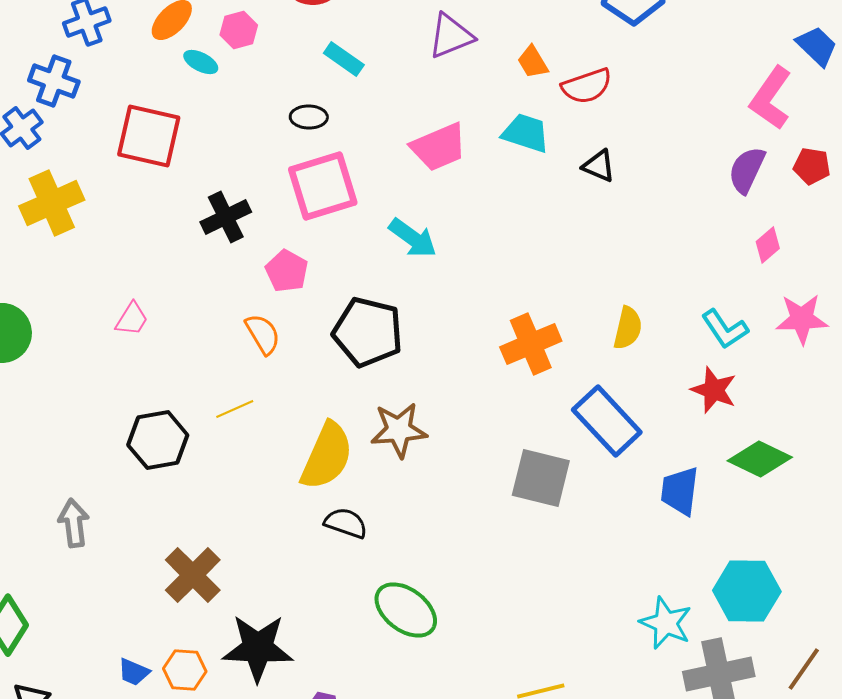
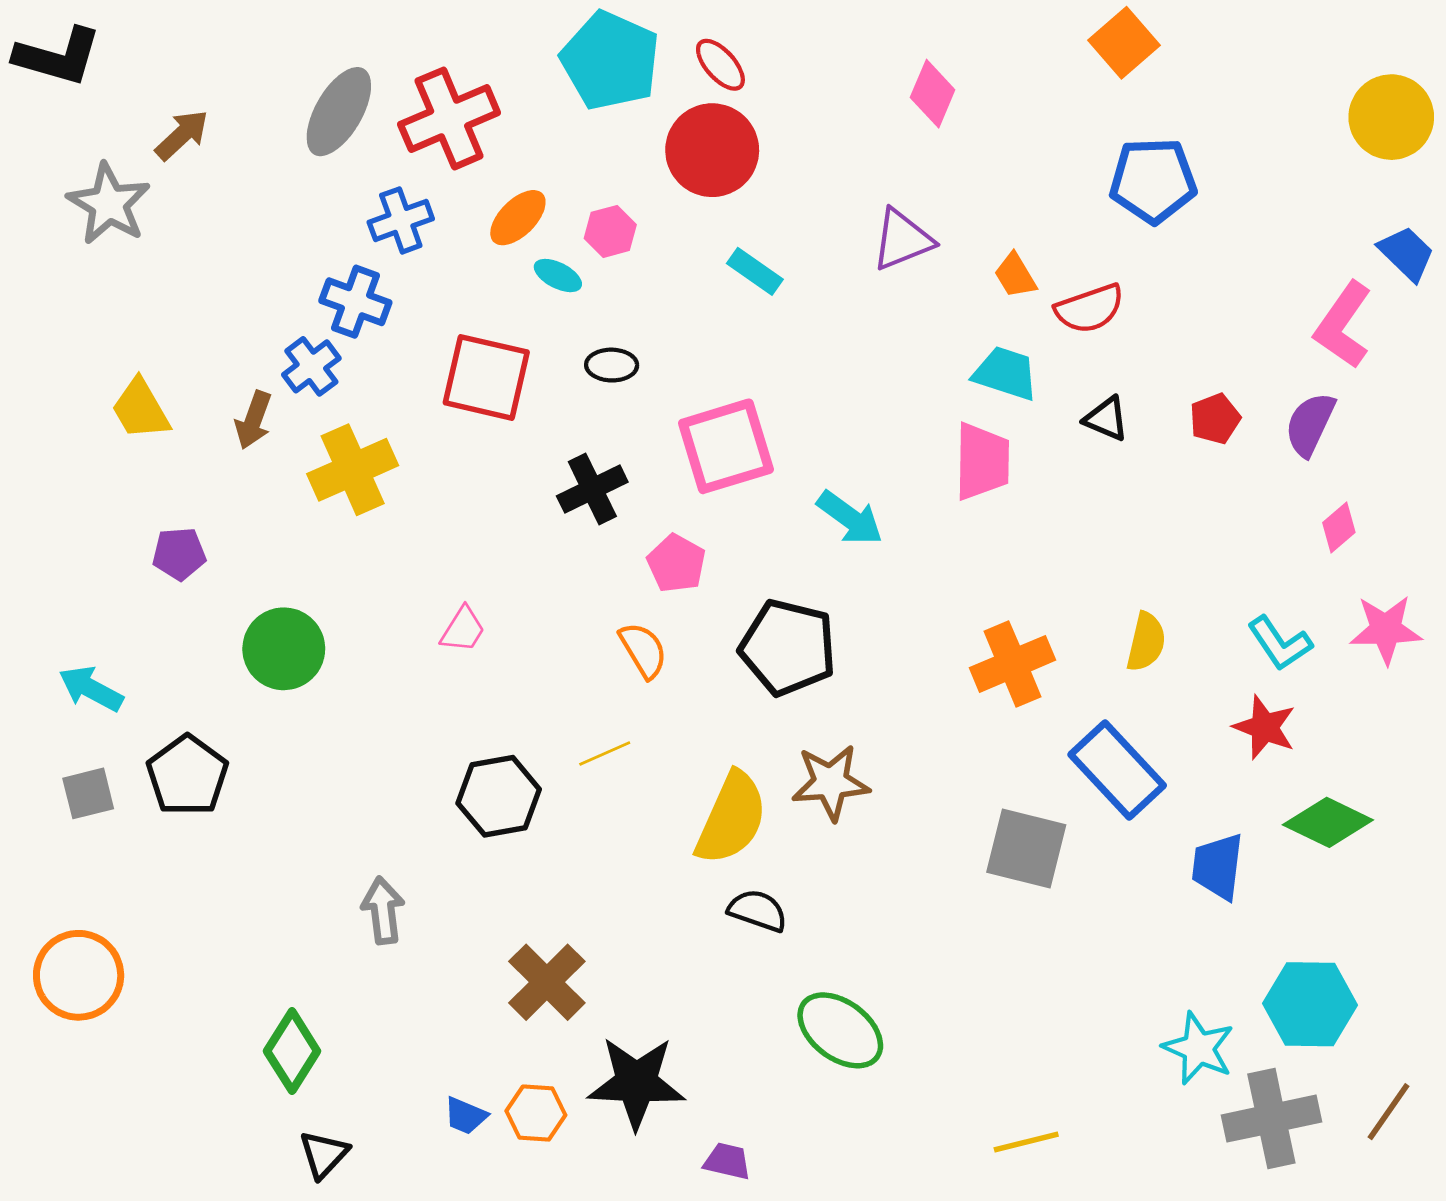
black ellipse: (309, 117) -> (612, 365), moved
pink trapezoid: (439, 147) -> (982, 461), moved, turned -66
red pentagon: (812, 166) -> (1215, 419), moved, turned -30

